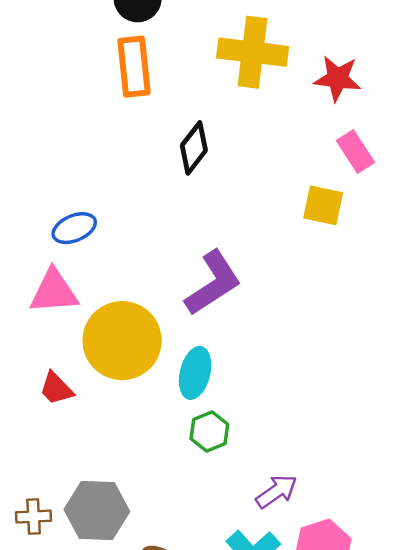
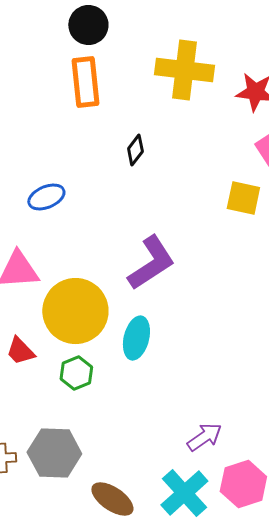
black diamond: (194, 148) -> (135, 150), size x0.7
blue ellipse: (74, 228) -> (46, 197), moved
green hexagon: (209, 432) -> (76, 373), moved

